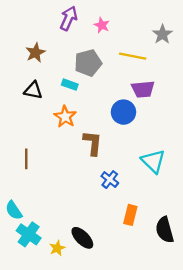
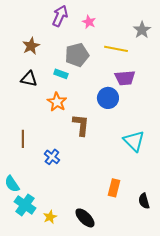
blue cross: (110, 180) -> (52, 157), moved
black semicircle: (165, 230) -> (144, 201), size x0.7
black ellipse: (82, 238) -> (85, 218), moved

